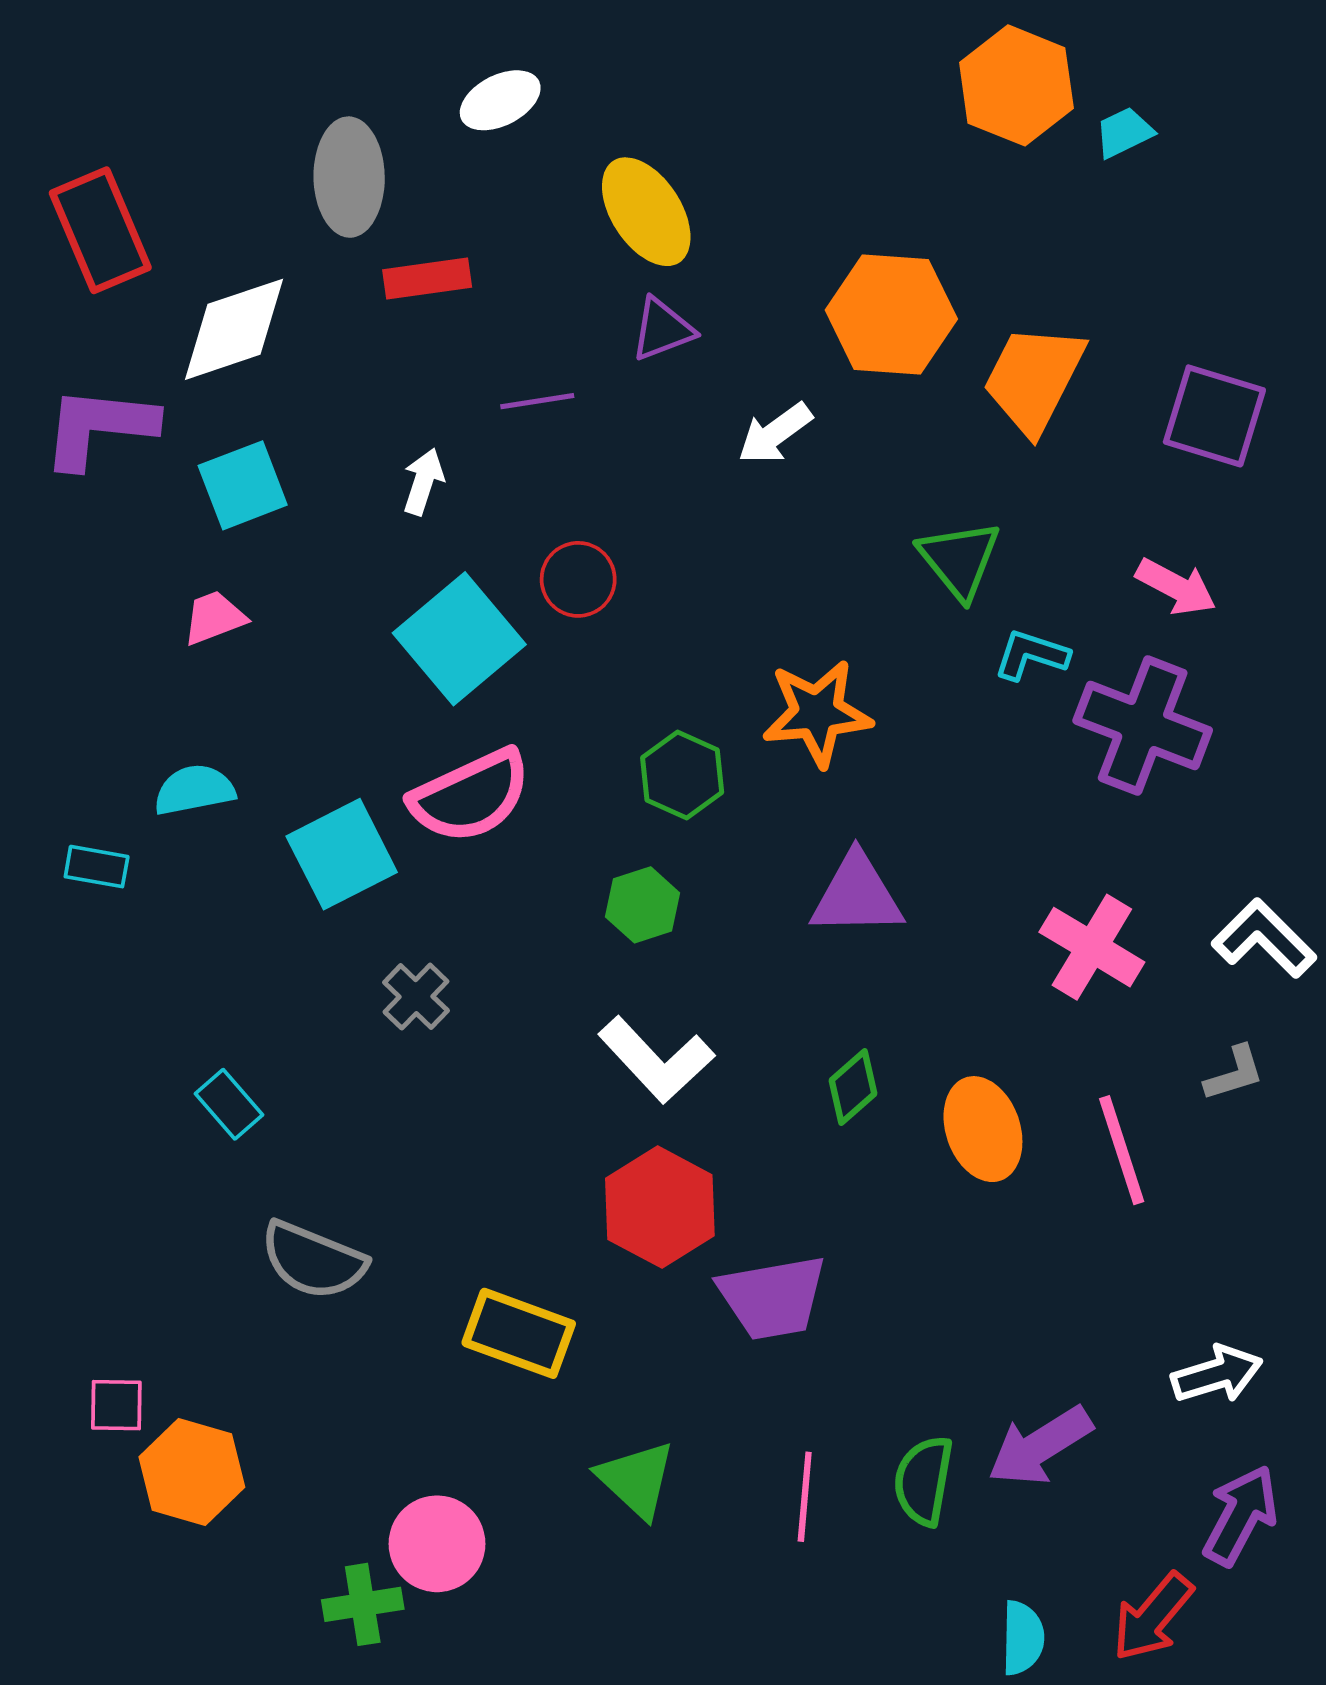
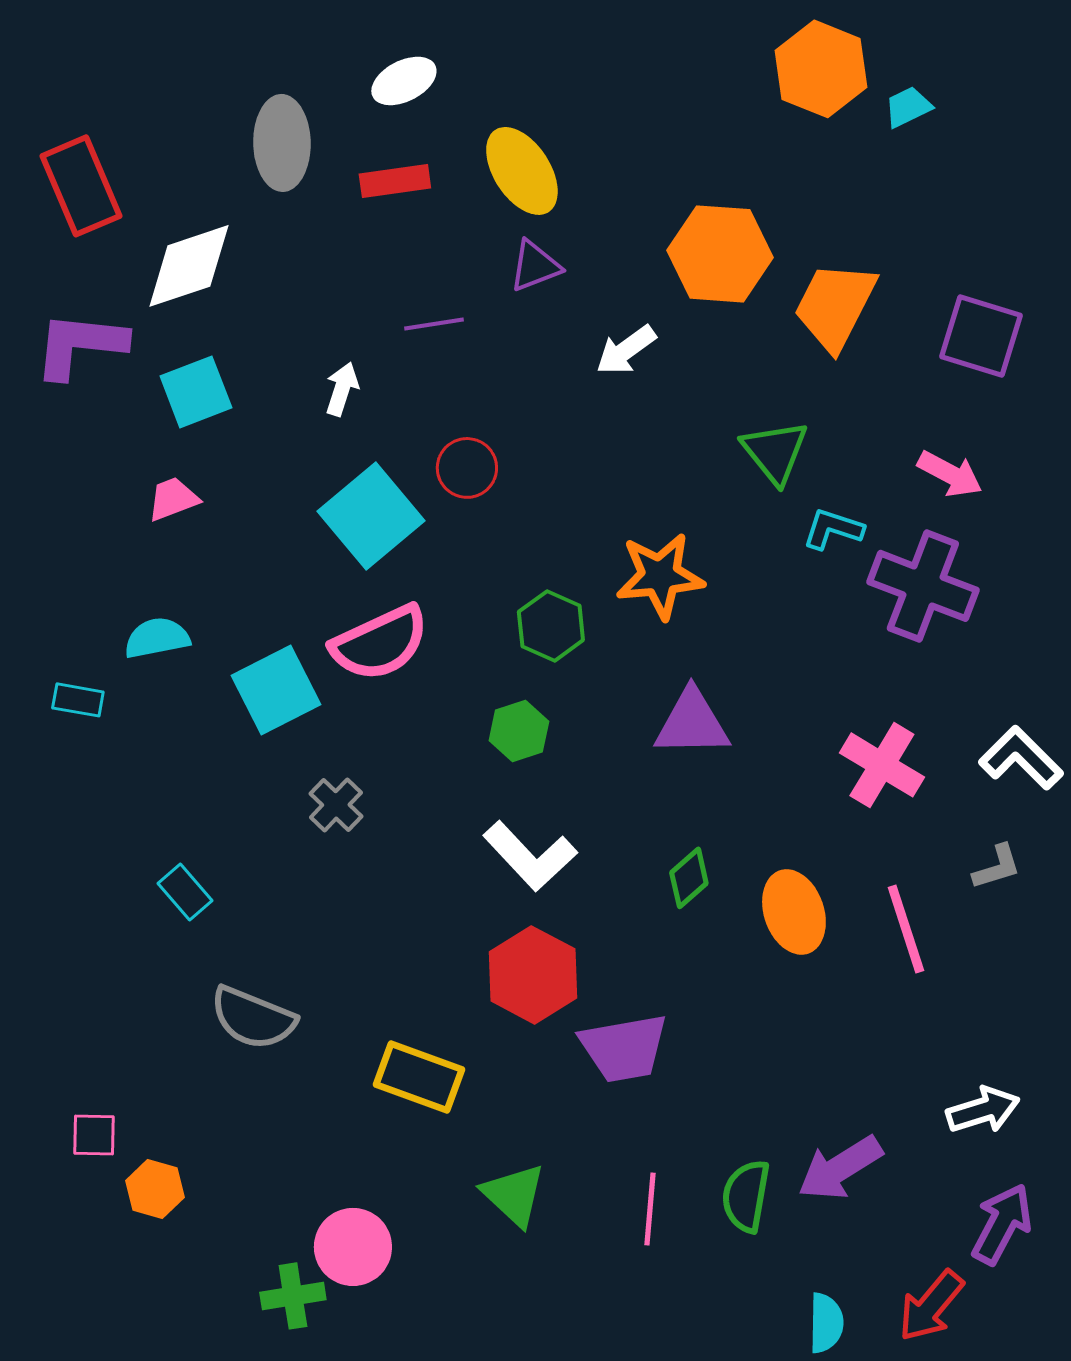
red rectangle: (427, 279) -> (395, 181), moved
orange hexagon: (192, 1472) -> (155, 1189), size x0.7

